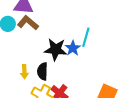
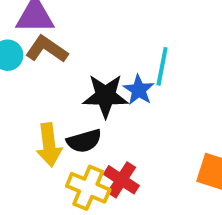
black semicircle: (42, 71) -> (84, 141), turned -102
yellow arrow: (24, 72) -> (49, 145), size x1.5

